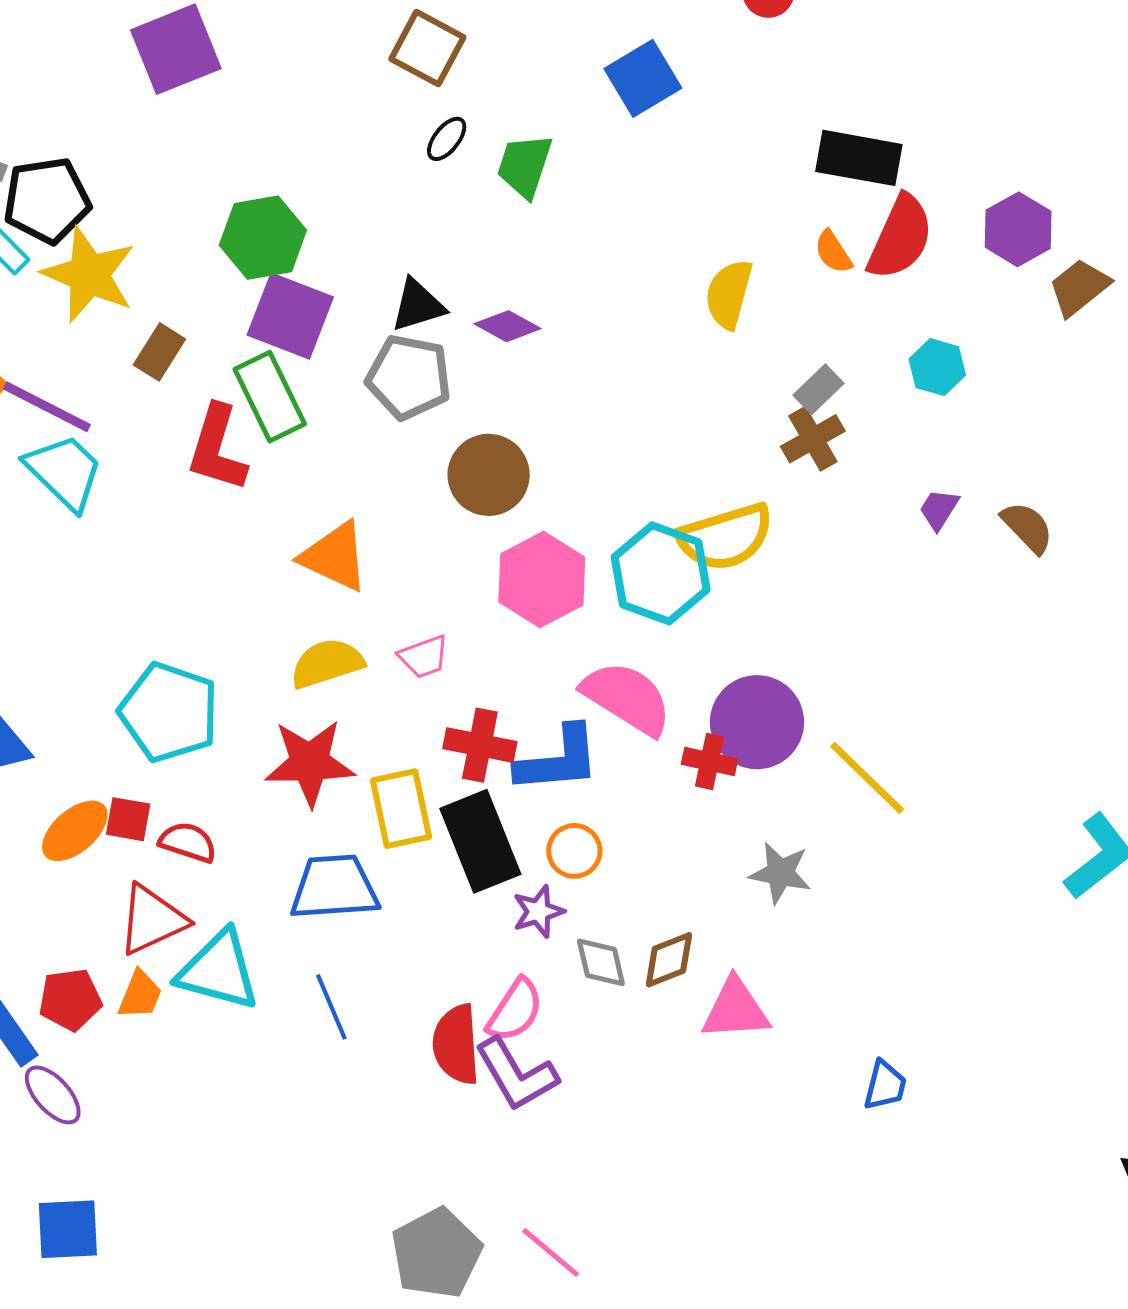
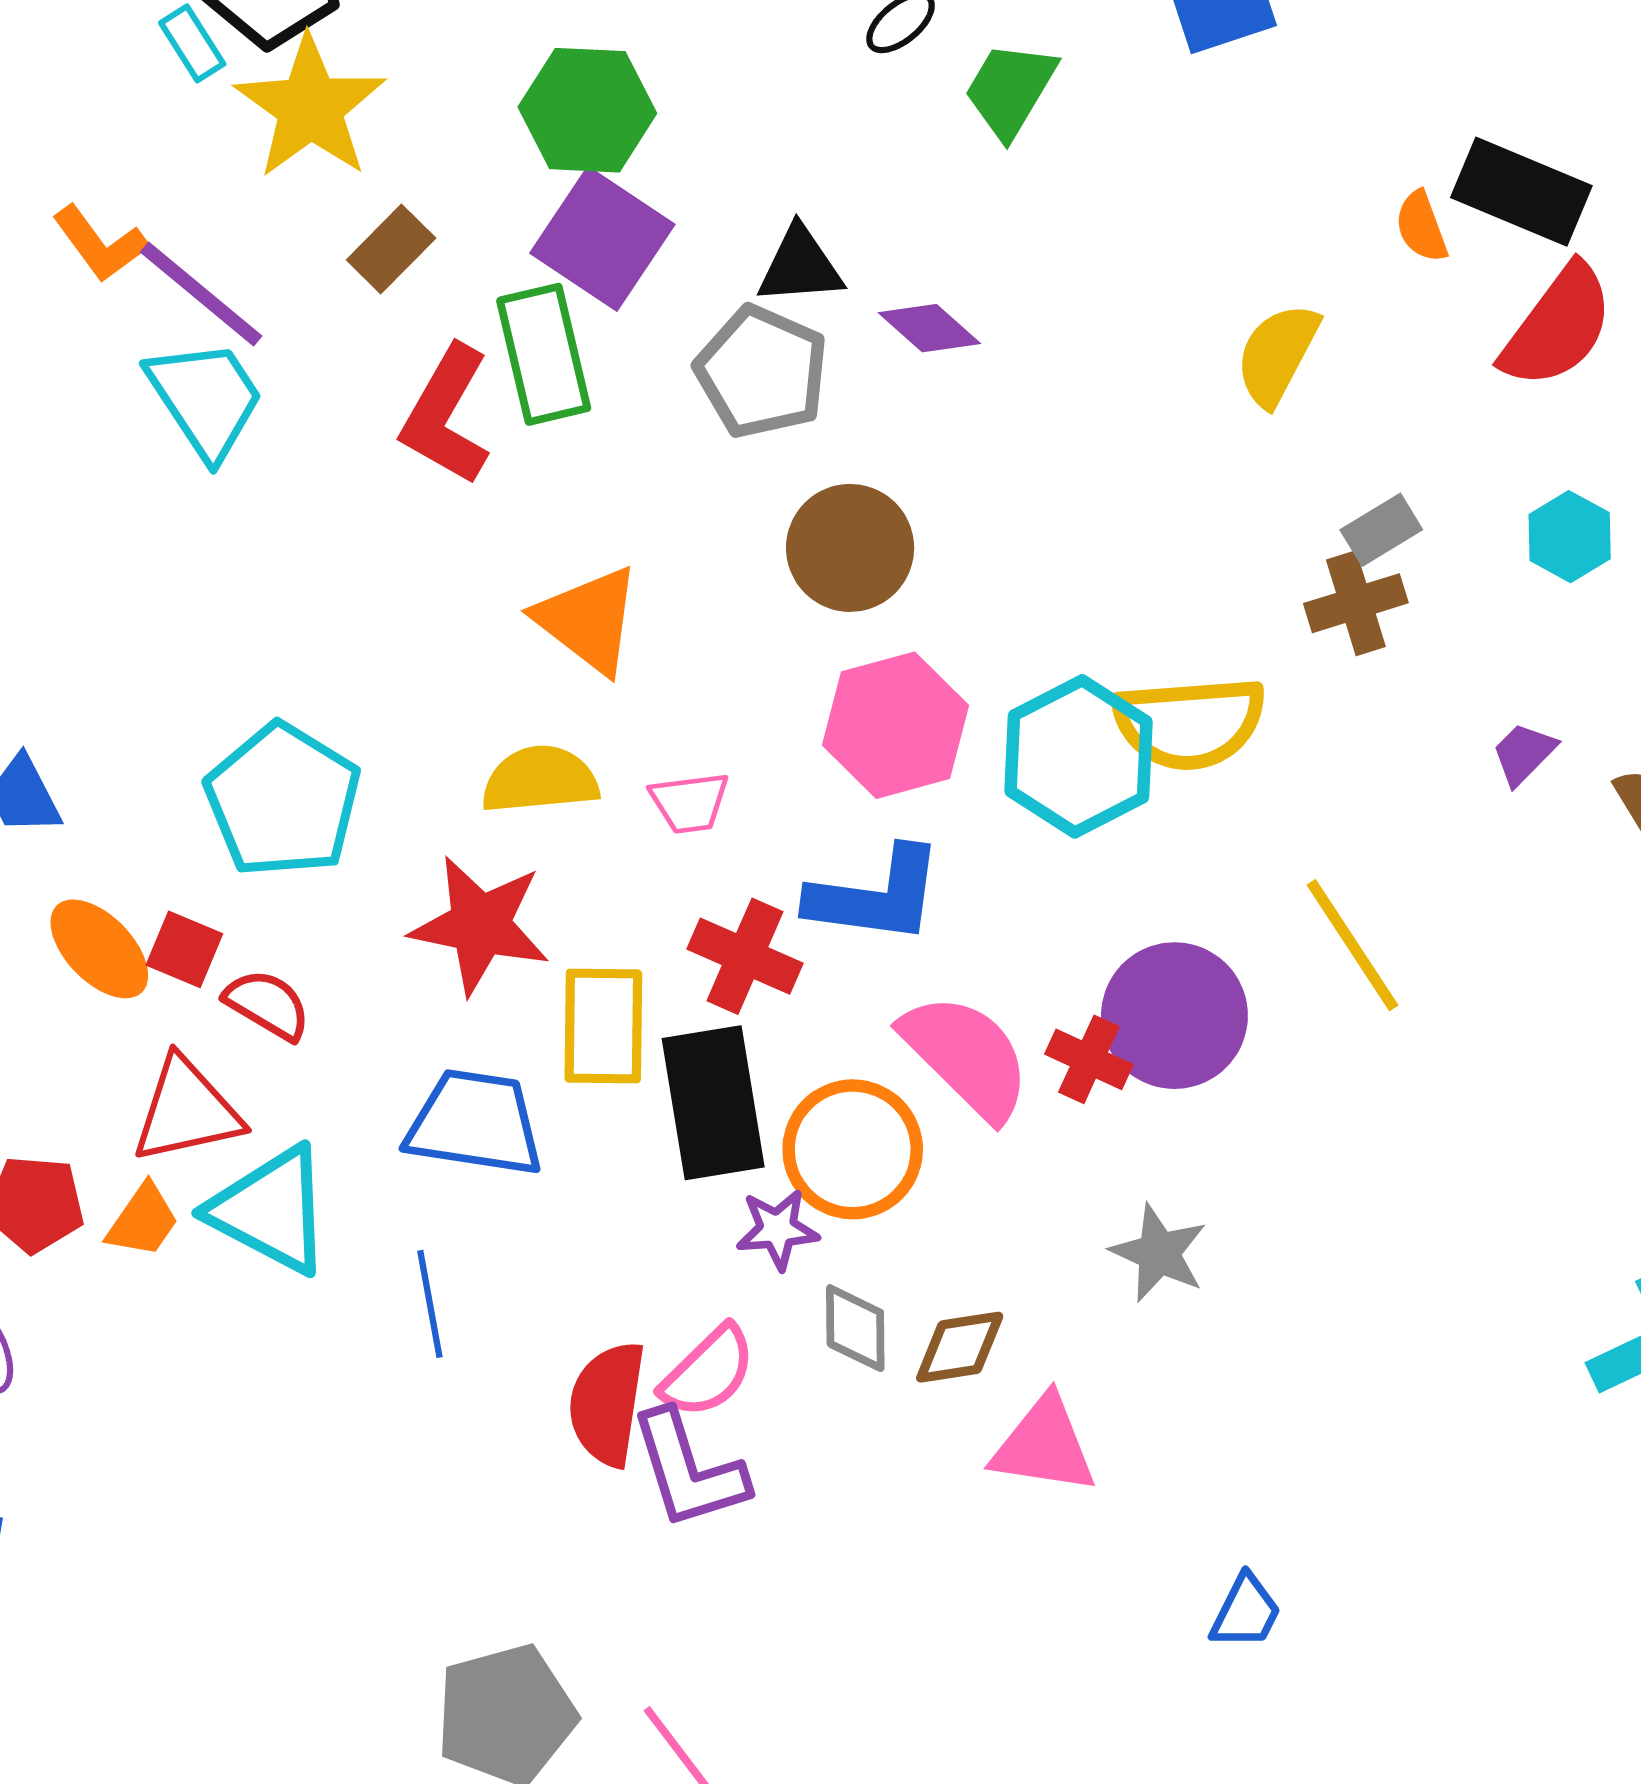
orange semicircle: (833, 252) -> (1421, 227), moved
pink semicircle: (627, 698) -> (966, 1056), moved
blue L-shape: (558, 760) -> (876, 896), moved
yellow line: (867, 778) -> (1352, 945), moved
orange ellipse: (75, 831) -> (99, 949), turned 74
orange circle: (574, 851) -> (853, 1149), size x1.6

